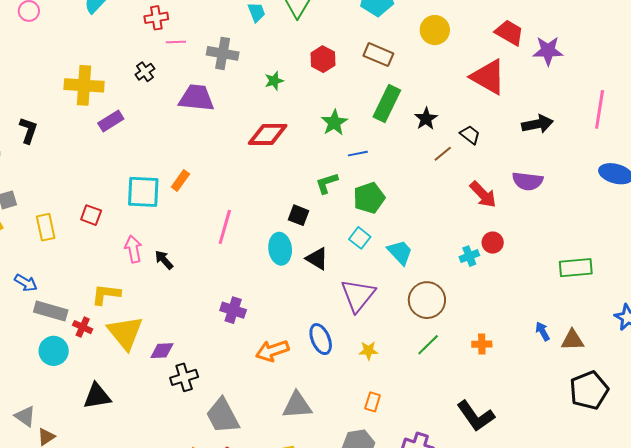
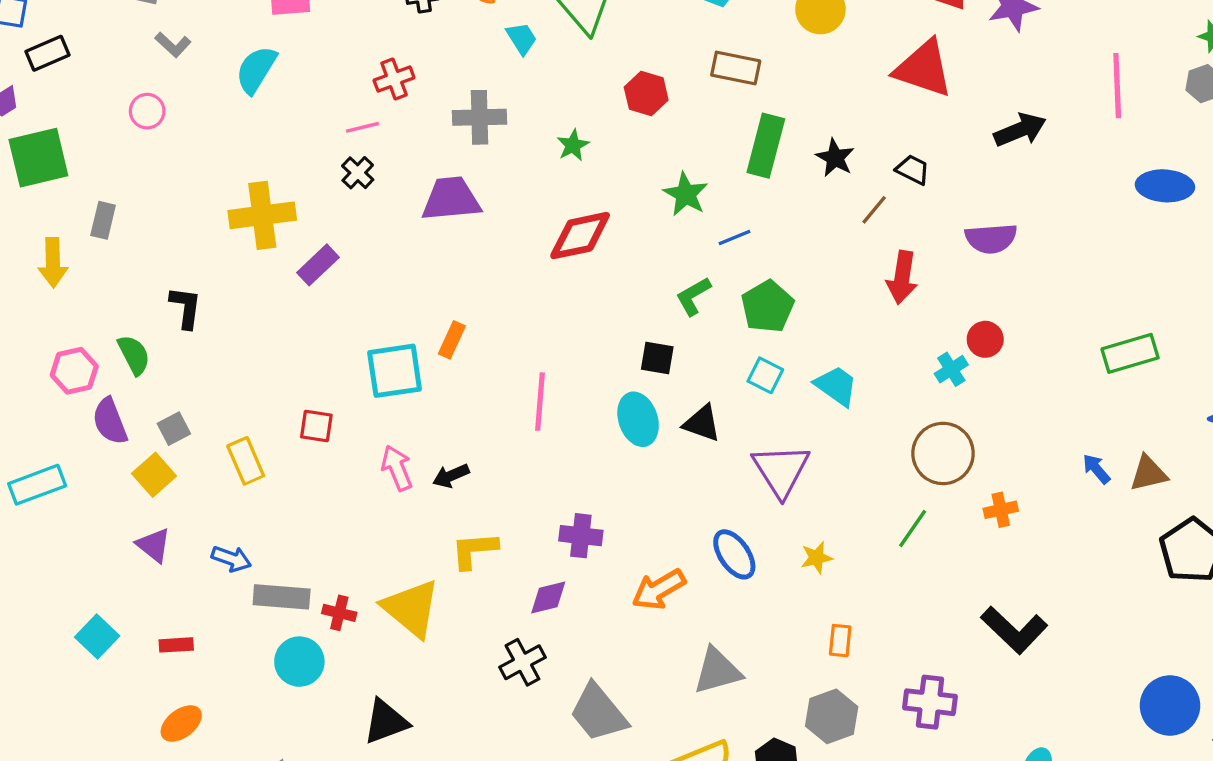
red cross: (156, 18) -> (394, 79), moved
pink line: (176, 42) -> (363, 127), moved
purple semicircle: (528, 181) -> (991, 238), moved
red arrow: (483, 194) -> (902, 277), moved, turned 64
black arrow: (164, 260) -> (451, 476), turned -60
yellow L-shape: (106, 294) -> (474, 550), moved
brown circle: (427, 300) -> (943, 453), moved
purple diamond: (162, 351) -> (548, 597), moved

